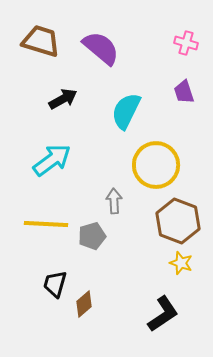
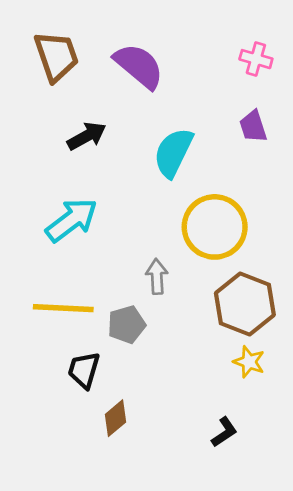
brown trapezoid: (41, 41) -> (56, 56), turned 54
black trapezoid: (55, 284) -> (84, 370), moved
black L-shape: (163, 314) -> (224, 432), size x0.6

